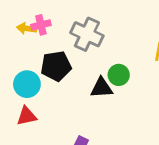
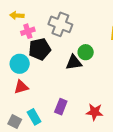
pink cross: (41, 25) -> (28, 31), moved
yellow arrow: (27, 28) -> (17, 15), moved

